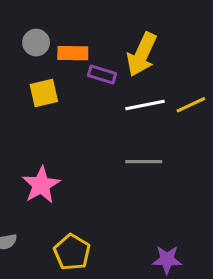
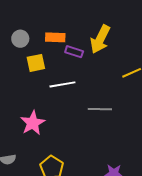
gray circle: (36, 43) -> (20, 39), moved
white line: (145, 105) -> (62, 84), moved

